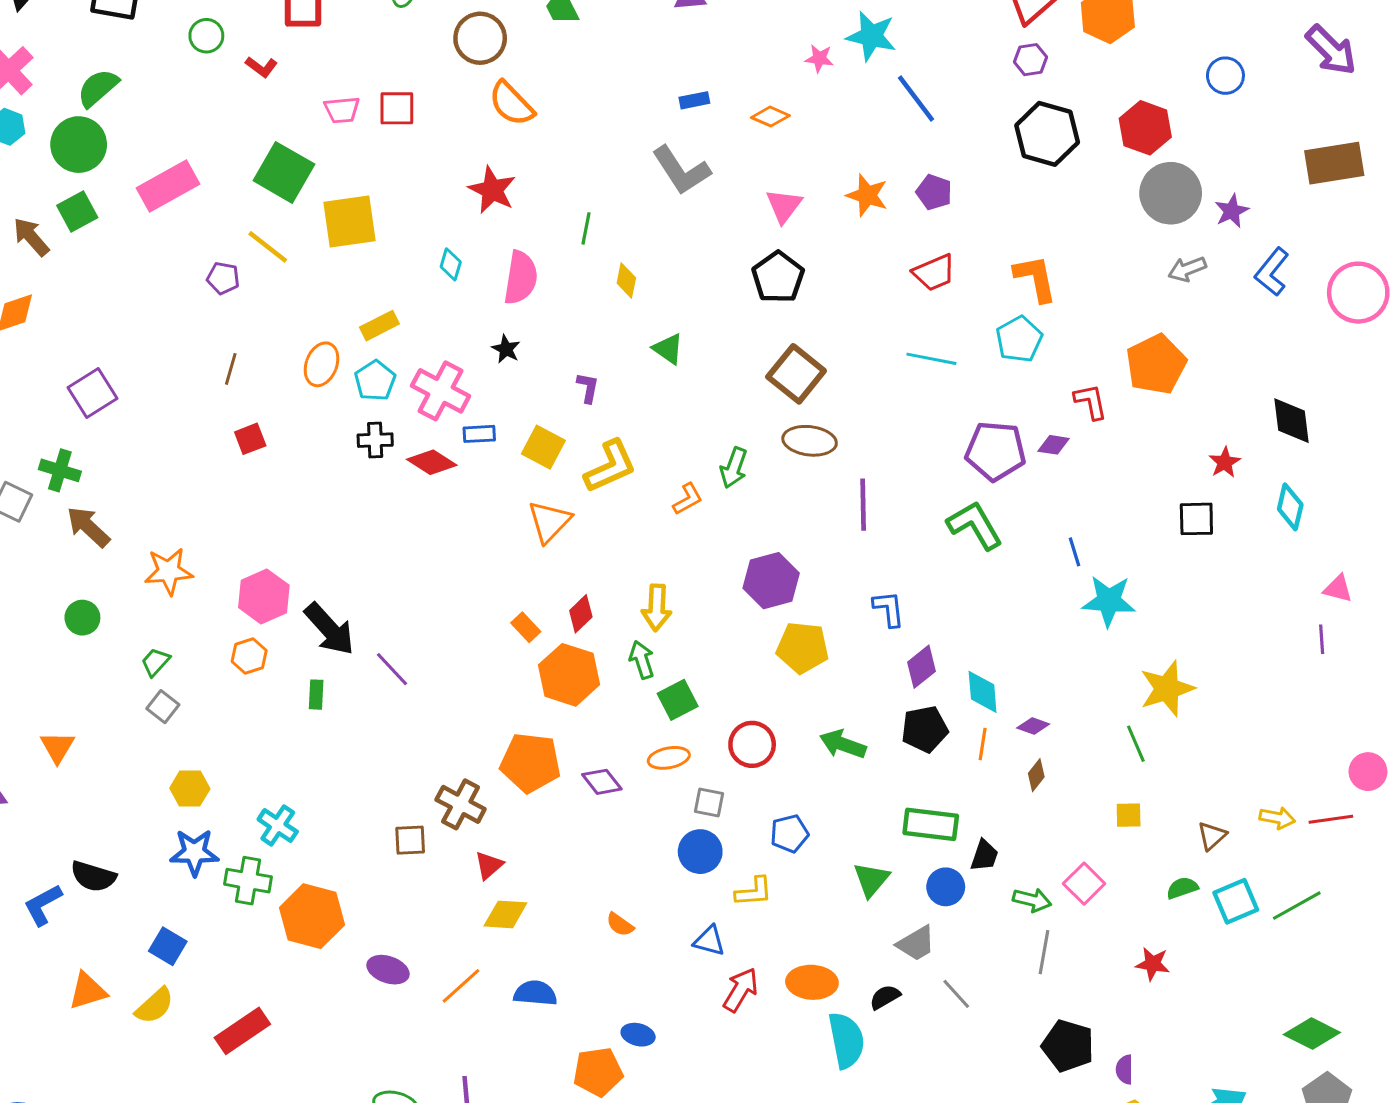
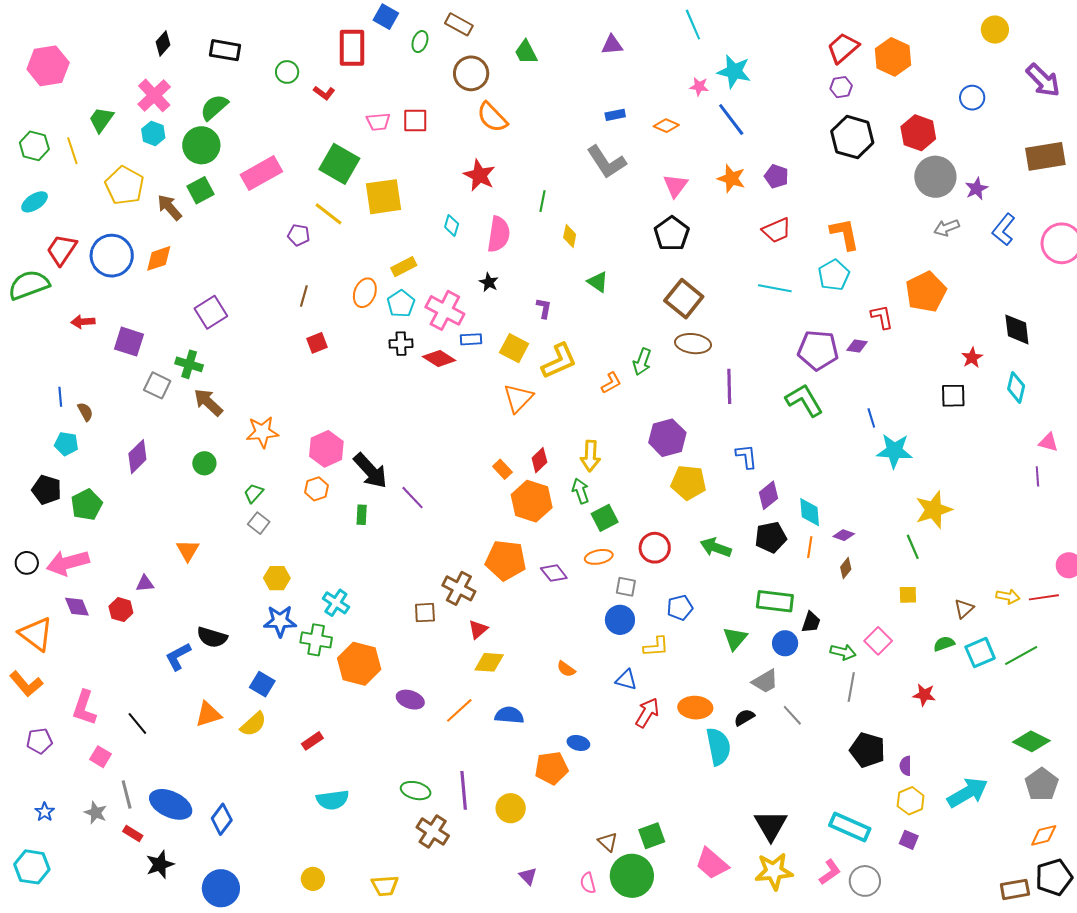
blue line: (916, 98) -> (731, 119), moved
red rectangle: (242, 1031) -> (312, 741), size x0.6

